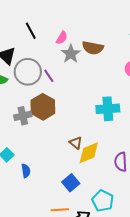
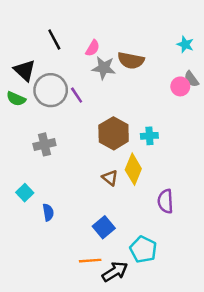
gray star: (71, 54) -> (104, 68), turned -30
brown hexagon: (43, 107) -> (114, 133), moved
cyan cross: (108, 109) -> (149, 136), size x0.6
yellow diamond: (89, 153) -> (133, 169), moved, turned -45

